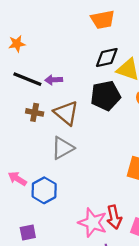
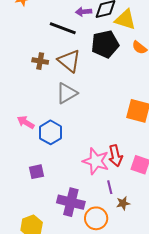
black line: (27, 79) -> (63, 28), moved
purple arrow: (54, 80) -> (84, 12), moved

